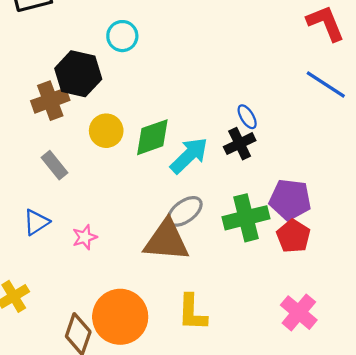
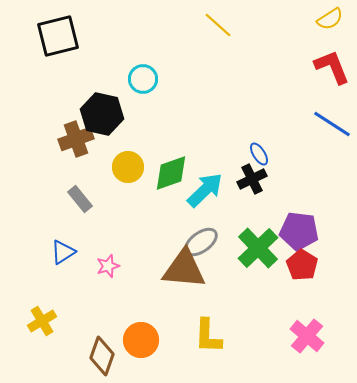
green cross: (246, 218) -> (258, 248), turned -30
orange circle: (120, 317) -> (141, 340), size x0.7

